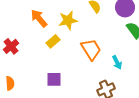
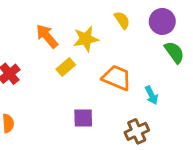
orange trapezoid: (91, 49) -> (117, 78), turned -35
purple square: (54, 79) -> (83, 118), moved

